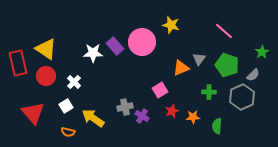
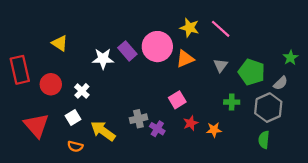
pink line: (224, 31) -> (221, 29), moved
yellow triangle: (46, 49) -> (60, 43), moved, size x0.7
orange triangle: (181, 68) -> (185, 59), moved
green semicircle: (217, 126) -> (264, 140), moved

